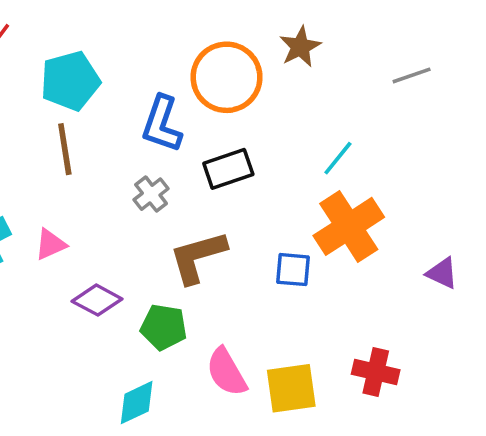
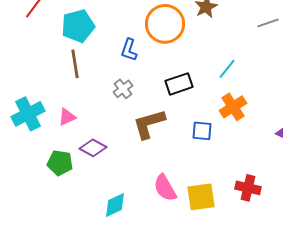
blue L-shape: (162, 124) -> (129, 50), size x0.7
black rectangle: (228, 169) -> (179, 84), moved
orange cross: (349, 226) -> (233, 107), size x0.7
green pentagon: (164, 327) -> (60, 163), moved

